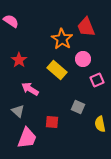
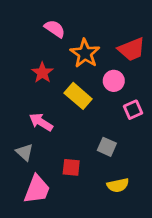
pink semicircle: (11, 21) -> (55, 29), moved
red trapezoid: (86, 27) -> (132, 49), moved, turned -90
red star: (19, 60) -> (42, 73), moved
yellow semicircle: (100, 124) -> (118, 185), moved, turned -91

